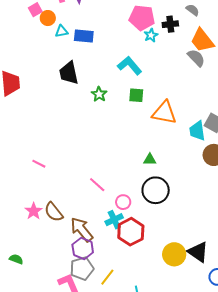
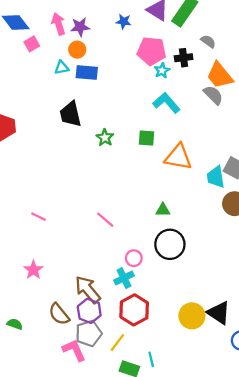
orange circle: (48, 18) -> (77, 50), moved
cyan L-shape: (130, 66) -> (167, 103), moved
pink line: (97, 185) -> (105, 220), moved
brown semicircle: (54, 212) -> (59, 314), moved
red hexagon: (131, 232) -> (134, 310), moved

